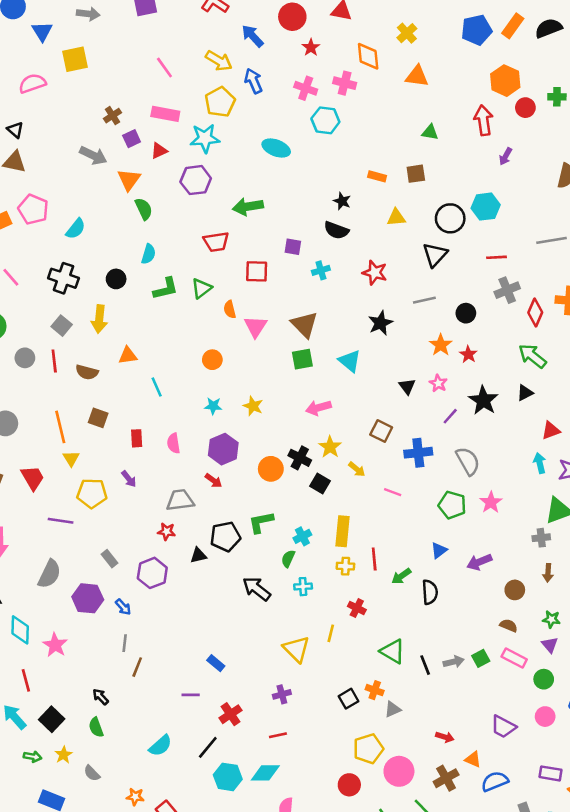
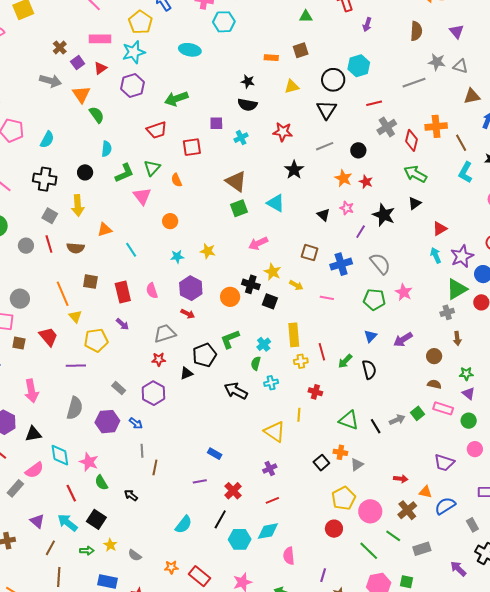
pink triangle: (256, 327) -> (142, 196), moved
red rectangle: (137, 438) -> (123, 292), size x1.5
green semicircle: (96, 727) -> (101, 483), moved

